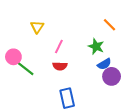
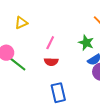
yellow triangle: (37, 27) -> (21, 23), moved, turned 32

